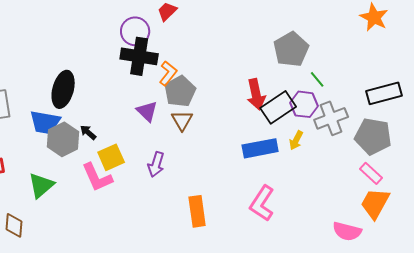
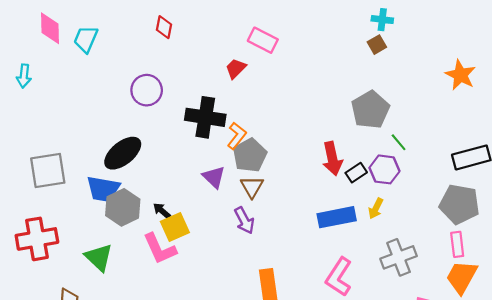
purple circle: (135, 31) -> (147, 90), moved
black ellipse: (63, 89) -> (123, 153), turned 36
black rectangle: (278, 107) -> (356, 173), size x0.6
gray cross: (331, 118) -> (399, 257), moved
black arrow: (88, 132) -> (162, 211), moved
purple arrow: (156, 164) -> (244, 220), moved, turned -45
pink rectangle: (371, 173) -> (457, 244), turned 40
green triangle: (41, 185) -> (99, 257), turned -36

